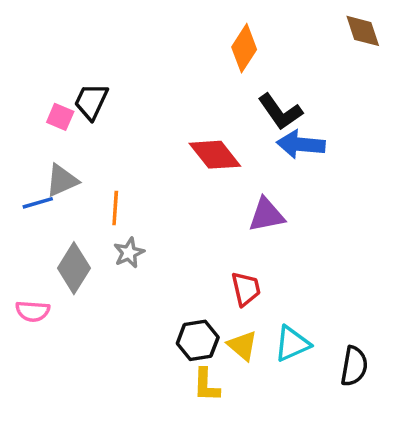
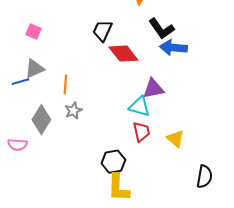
black trapezoid: (91, 101) -> (102, 31), moved
cyan triangle: (292, 344) -> (139, 107), moved, turned 40
yellow triangle: (242, 346) -> (175, 139), moved
yellow L-shape: (206, 385) -> (118, 188), size x1.4

